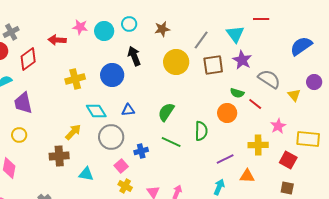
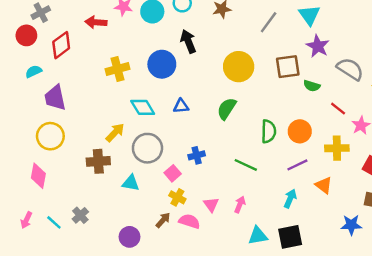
yellow circle: (176, 62) -> (239, 67), moved
brown square: (213, 65) -> (288, 67), moved
red line: (255, 104) -> (338, 109), moved
orange circle: (227, 113) -> (300, 131), moved
yellow circle: (19, 135) -> (50, 136), size x1.5
gray circle: (111, 137) -> (147, 148), moved
green line: (171, 142) -> (246, 165), moved
orange triangle: (247, 176) -> (324, 185), turned 35

